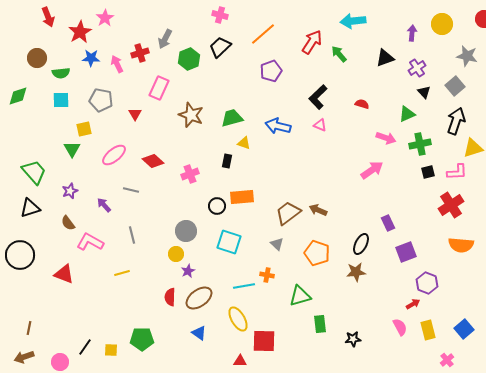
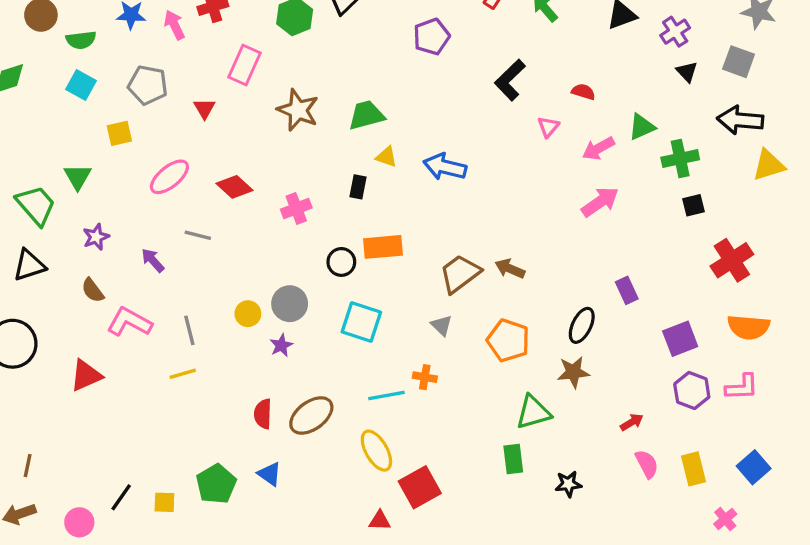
gray square: (455, 86) -> (739, 62), turned -30
cyan square: (61, 100) -> (81, 85), turned 30
green triangle: (407, 114) -> (642, 127), moved
black arrow: (456, 121) -> (740, 120), turned -104
pink triangle: (320, 125) -> (548, 127), moved, turned 48
blue arrow: (278, 126) -> (445, 167), moved
pink arrow: (386, 138) -> (598, 148), moved, turned 132
green triangle: (72, 149) -> (78, 177), moved
pink L-shape: (457, 172) -> (742, 387), moved
gray line: (132, 235) -> (189, 330), moved
purple square: (406, 252) -> (680, 339), moved
yellow circle: (176, 254) -> (248, 314), moved
purple star: (188, 271) -> (281, 345), moved
red triangle: (64, 274) -> (86, 375), turned -45
green triangle: (300, 296) -> (533, 412), moved
red arrow: (413, 304) -> (632, 422), moved
blue triangle: (199, 333) -> (270, 474), moved
green pentagon: (142, 339) -> (216, 484), turned -30
red square: (264, 341) -> (420, 487), turned -30

